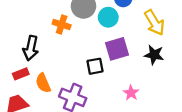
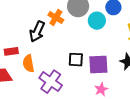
black arrow: (31, 48) -> (37, 31), moved
purple square: (117, 49) -> (98, 65), moved

